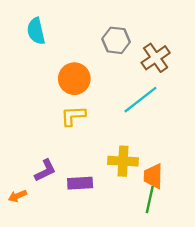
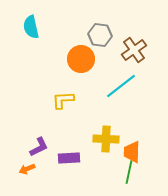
orange circle: (74, 79) -> (81, 59), moved
orange arrow: (17, 196) -> (27, 169), moved

